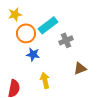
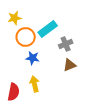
brown triangle: (80, 68) -> (70, 65), moved
yellow arrow: (45, 80) -> (35, 84), moved

